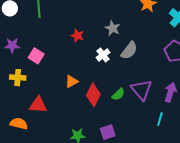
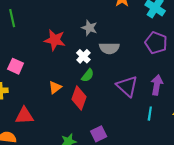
red star: (77, 36) -> (55, 40), size x1.5
gray semicircle: (129, 50) -> (109, 48), turned 60
green semicircle: (118, 94) -> (88, 75), moved

